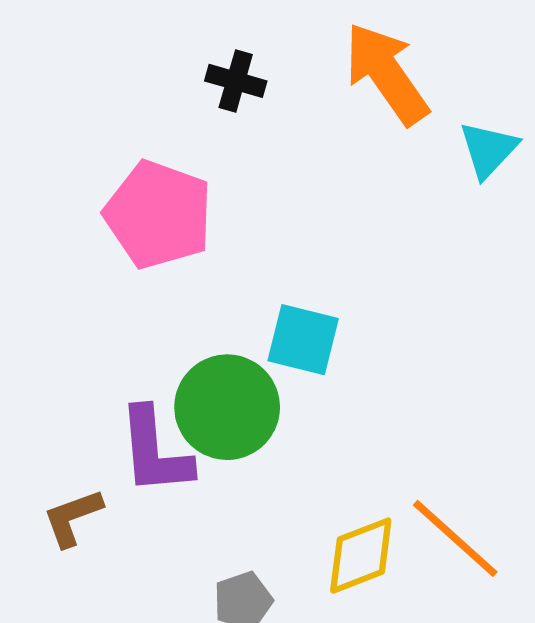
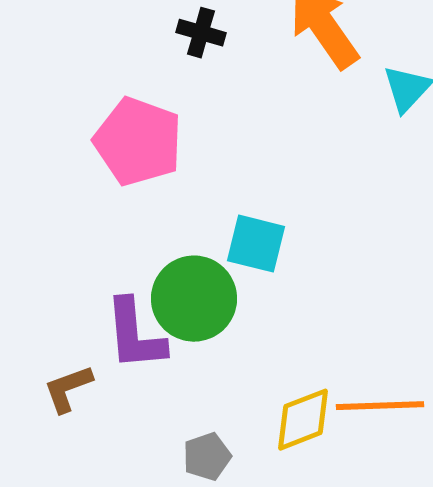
orange line: (455, 538) -> (380, 406), turned -44

